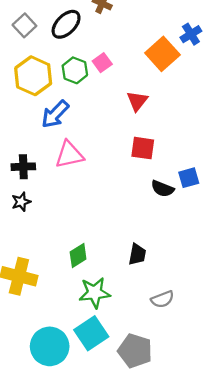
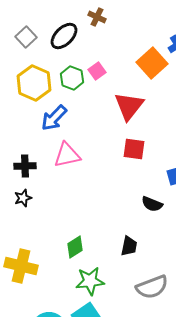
red triangle: (137, 101) -> (129, 106), size x1.5
black semicircle: (162, 189) -> (152, 204), moved
gray semicircle: (162, 299) -> (152, 287), size x1.5

